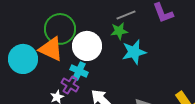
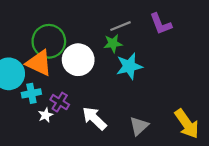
cyan cross: (79, 71) -> (31, 93), moved, turned -36

